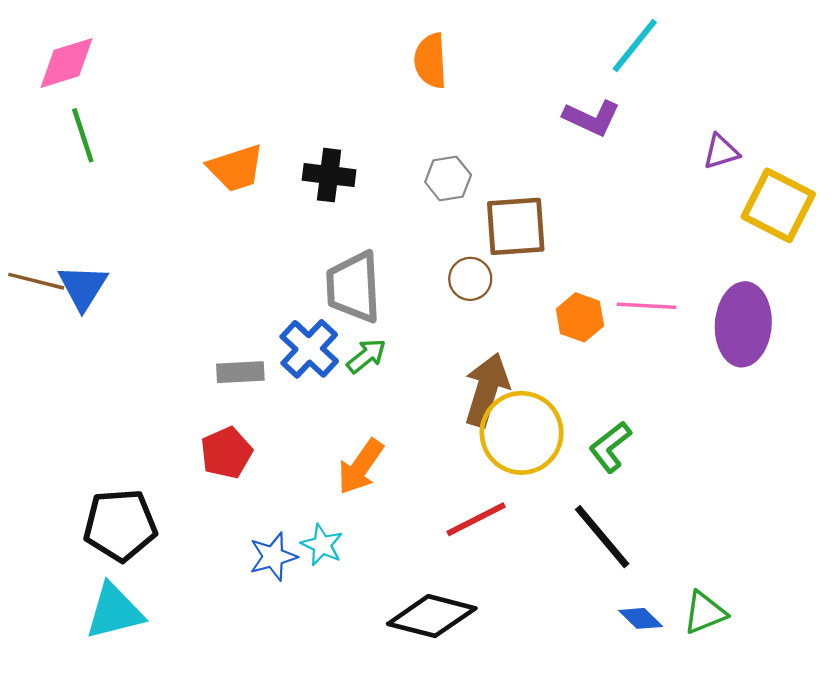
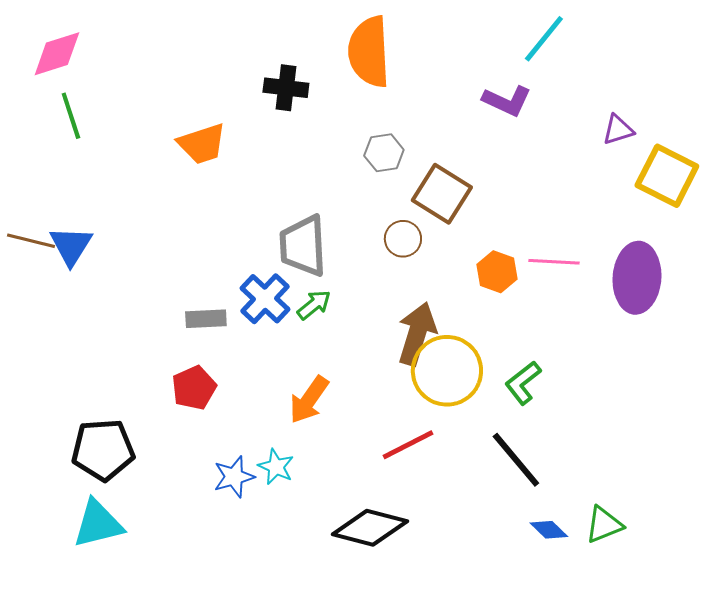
orange semicircle: (431, 61) -> (369, 52), size x1.5
black cross: (329, 175) -> (286, 88), moved
brown square: (516, 226) -> (442, 194), turned 36

